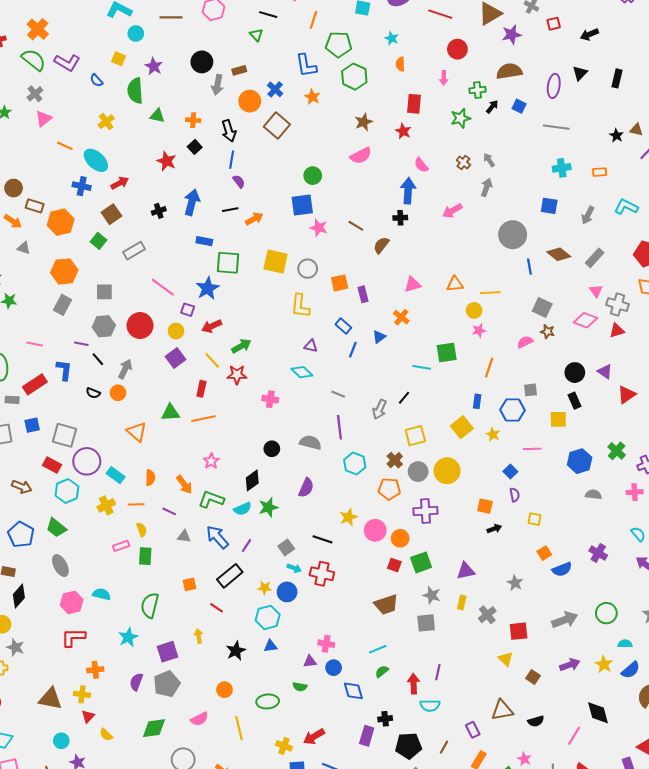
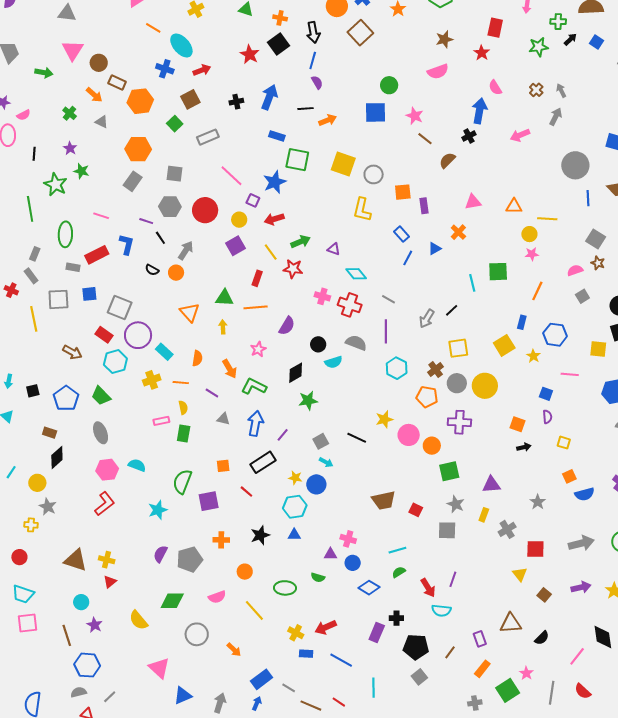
black square: (195, 147) -> (278, 44), size x1.5
black cross: (400, 218) -> (469, 136), turned -32
pink star: (319, 228) -> (415, 116), moved
purple triangle: (311, 346) -> (334, 249), moved
cyan line: (422, 367) -> (472, 283), turned 60
gray square: (530, 390) -> (582, 296), moved, turned -32
blue square: (510, 472) -> (546, 394), turned -32
purple semicircle: (306, 488) -> (287, 326), moved
cyan semicircle: (243, 509) -> (333, 362), moved
blue arrow: (217, 537) -> (255, 423), turned 45
red square: (394, 565) -> (416, 510), moved
red cross: (322, 574) -> (350, 305), moved
brown trapezoid: (386, 604) -> (384, 500), moved
yellow arrow: (199, 636) -> (223, 327), moved
red L-shape: (73, 637) -> (105, 504), turned 135
purple square: (168, 652) -> (209, 501), moved
orange cross: (95, 670) -> (221, 540), moved
red arrow: (414, 684) -> (428, 588), turned 144
blue diamond: (353, 691) -> (369, 588), turned -50
black semicircle: (536, 721) -> (542, 638), turned -35
yellow line: (239, 728) -> (254, 610), turned -35
yellow semicircle: (106, 735) -> (138, 620), moved, size x1.5

